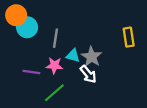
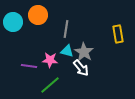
orange circle: (16, 15) -> (38, 15), moved
cyan circle: (27, 27) -> (13, 22), moved
gray line: (55, 38) -> (66, 29), moved

